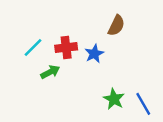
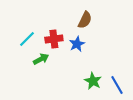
brown semicircle: (116, 25) -> (85, 20), moved

